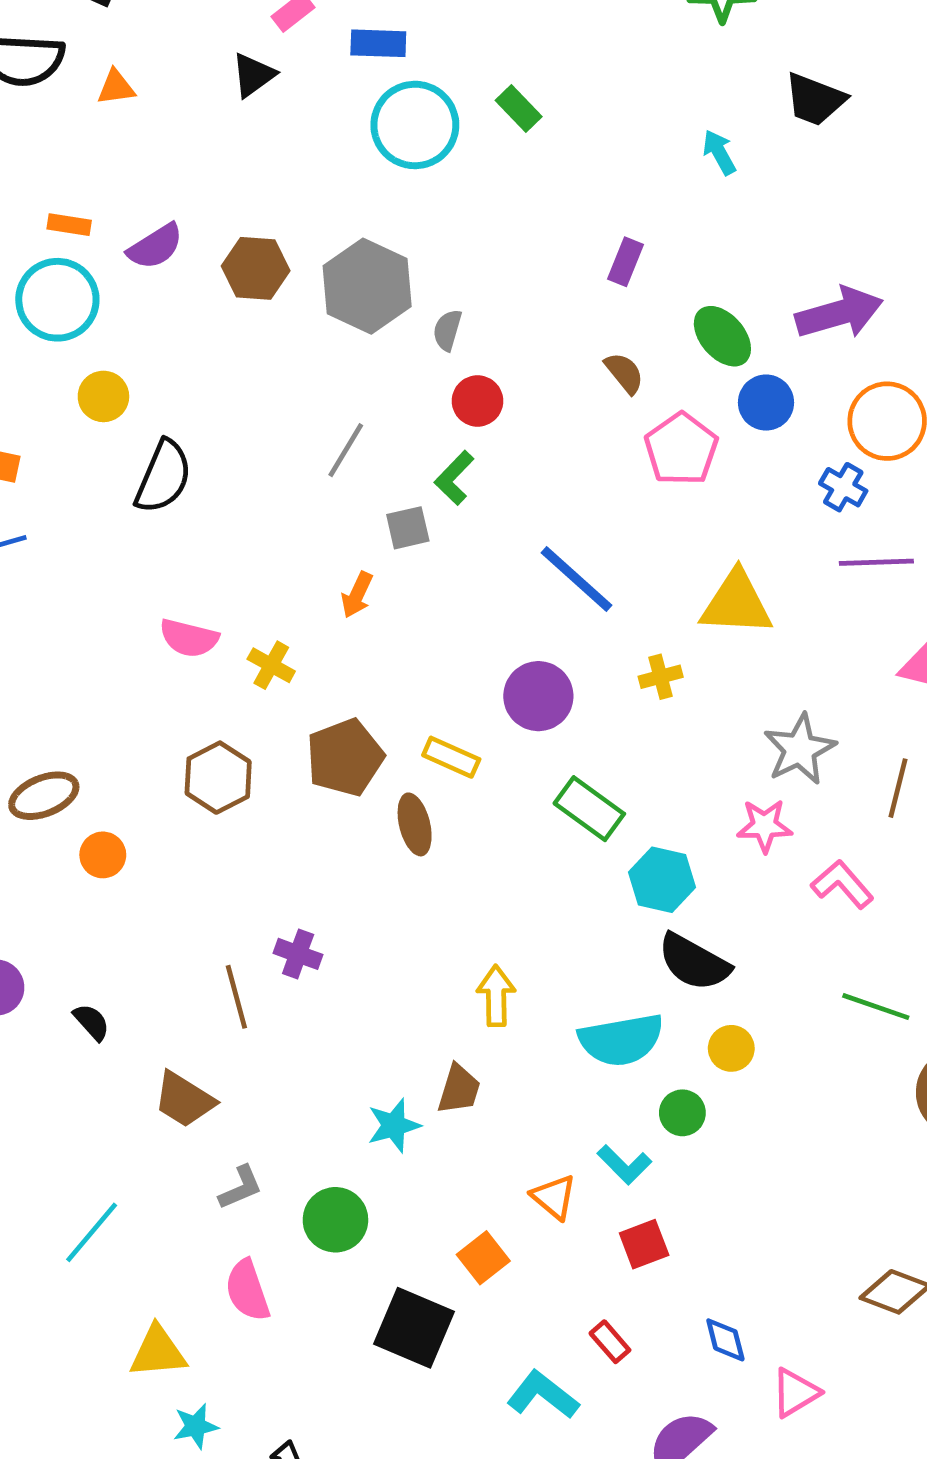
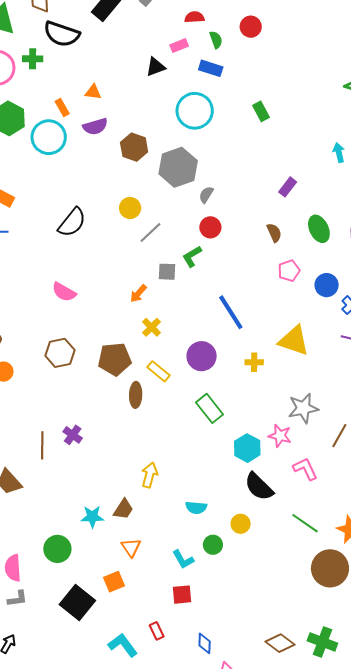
orange triangle: (116, 87) -> (93, 92), moved
cyan circle: (415, 125) -> (195, 111), moved
orange rectangle: (69, 225) -> (62, 108), turned 36
yellow circle: (103, 396) -> (130, 208), moved
blue circle: (766, 403) -> (327, 285), moved
pink pentagon: (681, 449) -> (289, 271), size x0.7
yellow cross: (271, 665) -> (152, 327), moved
cyan hexagon: (662, 880) -> (247, 448), moved
black semicircle: (694, 962) -> (259, 487), moved
cyan semicircle: (621, 1040) -> (196, 508), size x0.6
gray L-shape: (241, 1188) -> (17, 599), moved
orange triangle: (554, 1197) -> (131, 547), moved

